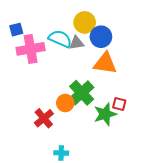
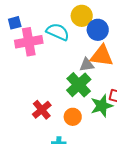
gray triangle: (76, 43) -> (87, 65), moved
orange circle: (65, 103) -> (73, 117), moved

